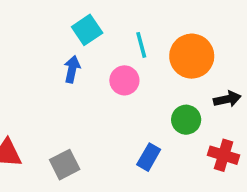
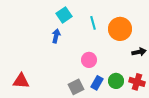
pink circle: (124, 80) -> (89, 60), moved
green circle: (186, 120) -> (116, 81), moved
gray square: (65, 165) -> (76, 87), moved

